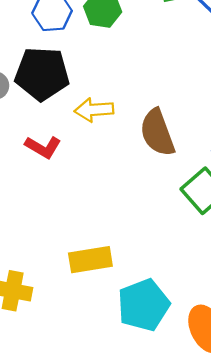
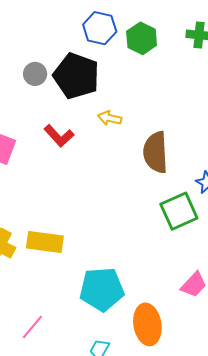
yellow arrow: (94, 110) -> (110, 118), size x0.7
yellow rectangle: (90, 260) -> (45, 242), moved

